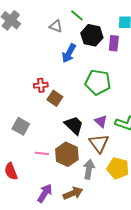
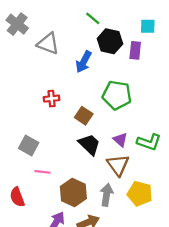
gray triangle: (56, 26) -> (48, 44), moved, size x1.5
brown square: (55, 98) -> (84, 116), moved
pink line: (42, 153) -> (42, 172), moved
brown hexagon: (67, 154) -> (73, 192), moved

